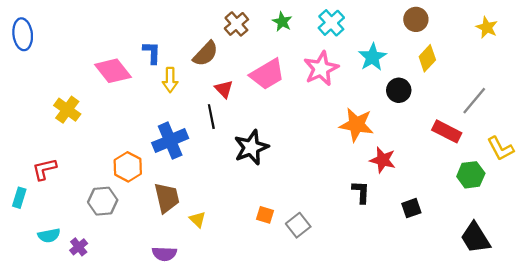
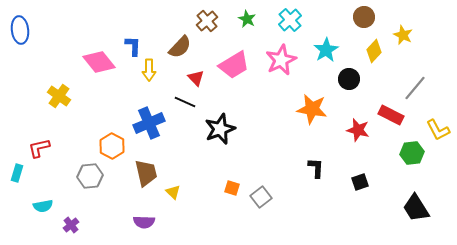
yellow star: (487, 27) -> (403, 35), moved
black line: (211, 117) -> (185, 102), turned -55
red star: (383, 160) -> (358, 130), moved
purple cross: (79, 247) -> (71, 225), moved

